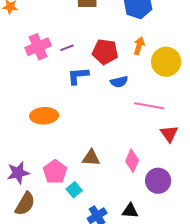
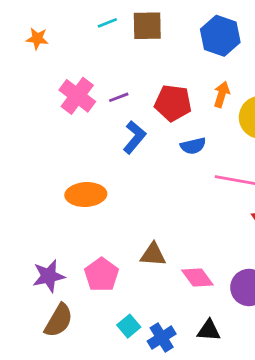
pink cross: (38, 47) -> (77, 96), turned -30
blue L-shape: (78, 76) -> (134, 137), turned 135
pink diamond: (132, 161) -> (197, 277), moved, turned -60
cyan square: (74, 190) -> (129, 326), moved

